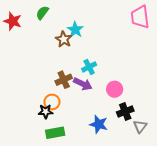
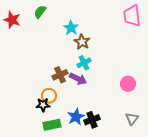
brown star: (64, 39) -> (82, 42), moved
pink circle: (115, 89) -> (128, 84), moved
black cross: (125, 112) -> (92, 120), moved
blue star: (99, 124) -> (76, 117), moved, turned 30

